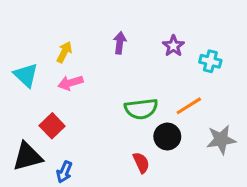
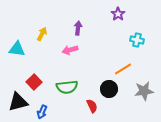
purple star: (173, 46) -> (118, 14), moved
cyan triangle: (26, 75) -> (17, 49), turned -36
pink arrow: (70, 83) -> (70, 50), moved
green semicircle: (141, 109) -> (67, 87), moved

